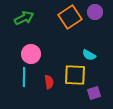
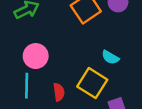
yellow square: (75, 75) -> (92, 83), turned 30

